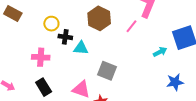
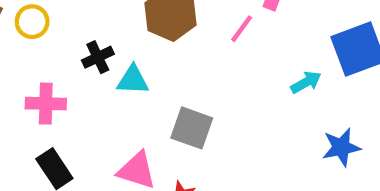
yellow circle: (51, 24) -> (32, 22), moved
black cross: (65, 37) -> (98, 57), turned -32

